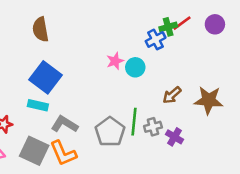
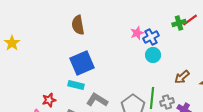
blue cross: (156, 40) -> (151, 37), moved
pink star: (115, 61) -> (137, 33), moved
blue square: (46, 77) -> (82, 63), turned 30

